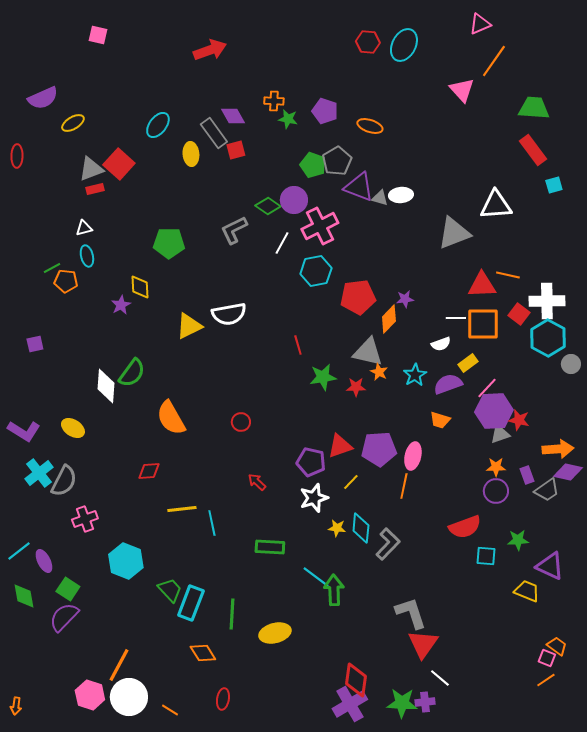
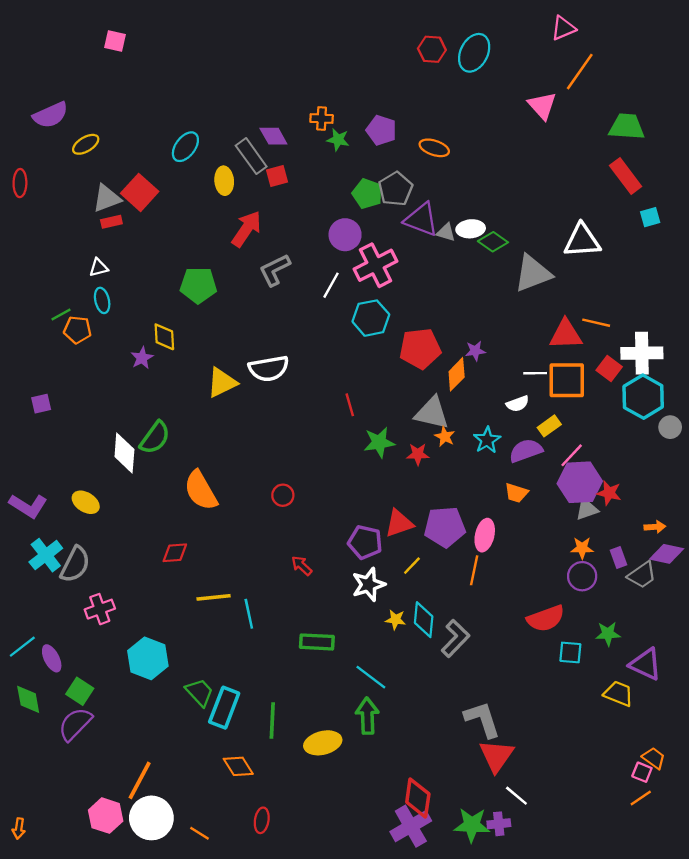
red arrow: (210, 50) -> (246, 229), moved, turned -36
green diamond: (268, 206) -> (493, 242), moved
orange arrow: (558, 449) -> (655, 527), size x0.6
green arrow: (334, 590) -> (367, 716), moved

